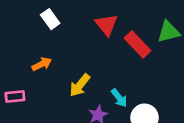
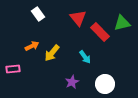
yellow arrow: (80, 85) -> (52, 53), moved
cyan arrow: (119, 98) -> (85, 57), moved

